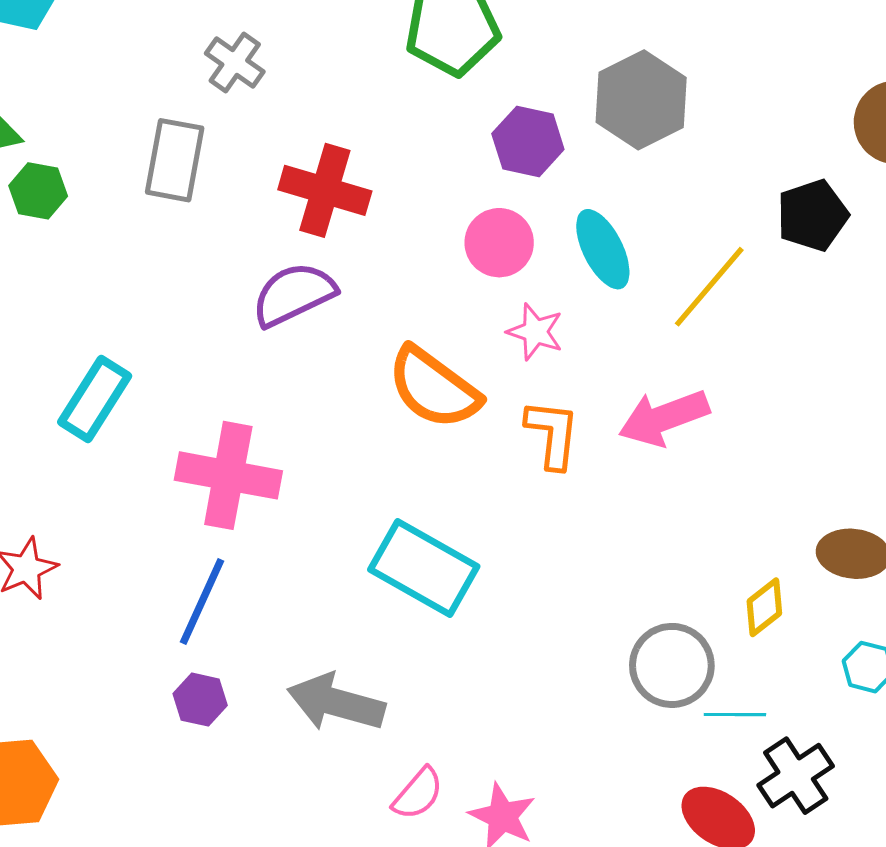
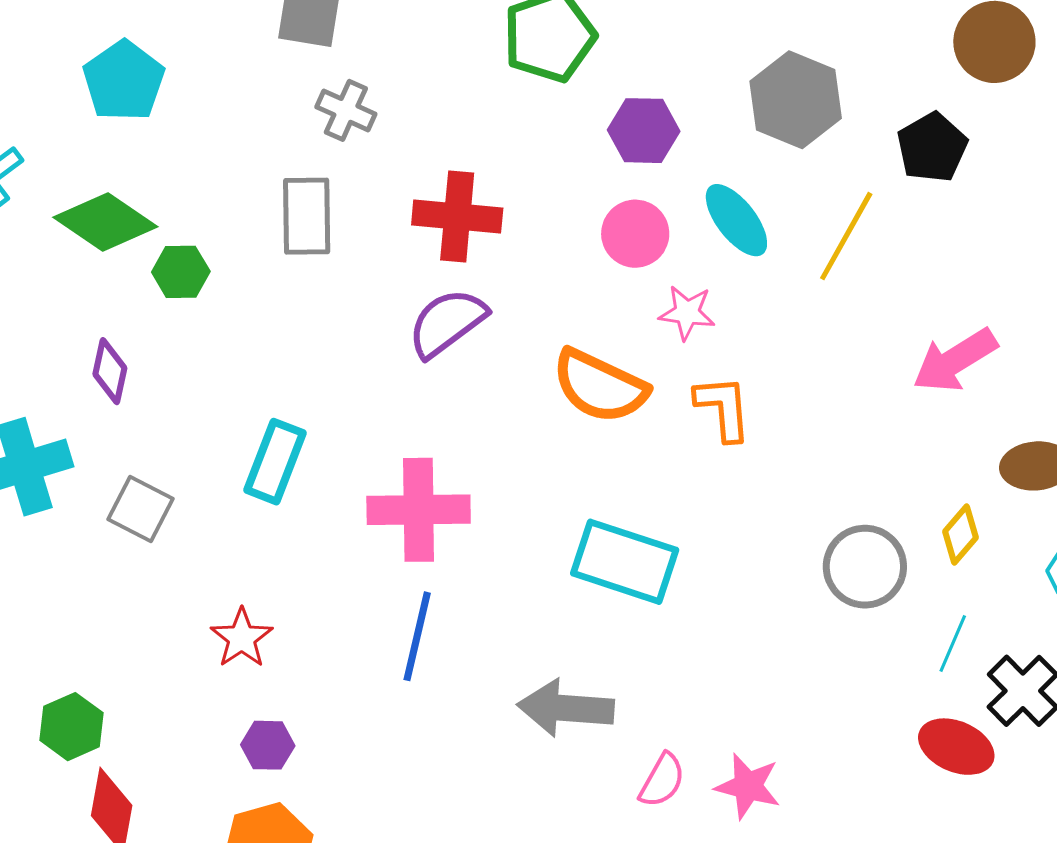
gray hexagon: (641, 100) -> (796, 100), moved
pink arrow: (664, 418) -> (955, 360), moved
gray circle: (672, 665) -> (865, 567), moved
purple hexagon: (200, 700) -> (268, 745), moved
cyan line: (735, 715) -> (953, 644), turned -56

